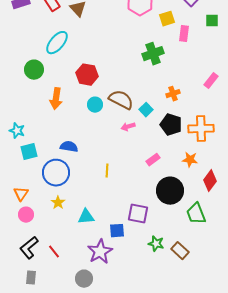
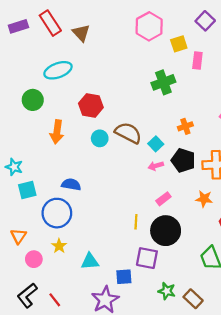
cyan ellipse: (57, 43) -> (58, 70), turned 30
pink arrow: (128, 127) -> (156, 166), moved
yellow line: (107, 171) -> (136, 222), moved
black circle: (170, 191) -> (166, 231), moved
pink circle: (26, 215) -> (34, 259), moved

